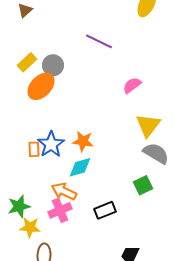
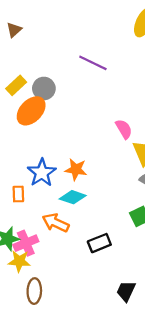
pink semicircle: (132, 85) -> (124, 129), moved, turned 96
orange rectangle: (34, 149) -> (18, 194), moved
cyan diamond: (80, 167) -> (73, 197), turned 35
pink cross: (60, 210) -> (26, 243), moved

